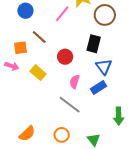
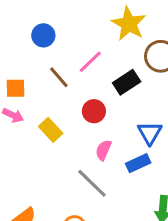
pink line: (62, 14) -> (90, 62), moved
black rectangle: (94, 44) -> (127, 82), moved, turned 36
orange square: (20, 48) -> (16, 88), moved

